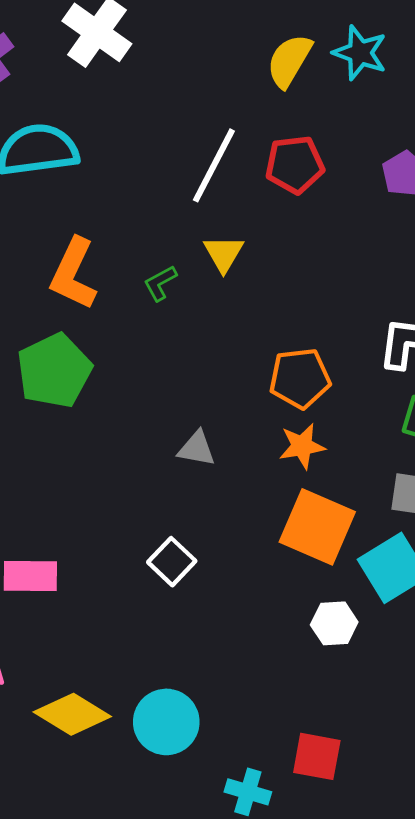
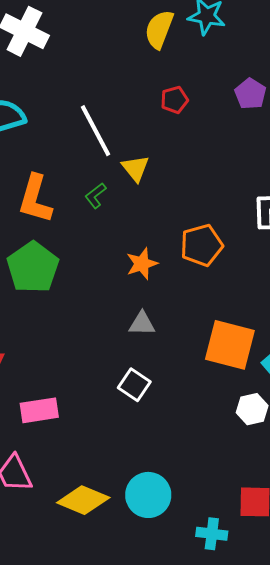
white line: (214, 165) -> (95, 131), moved, turned -46
red pentagon: (295, 165) -> (174, 100), size x0.7
orange star: (302, 446) -> (142, 264), moved
gray triangle: (197, 449) -> (142, 324), moved

